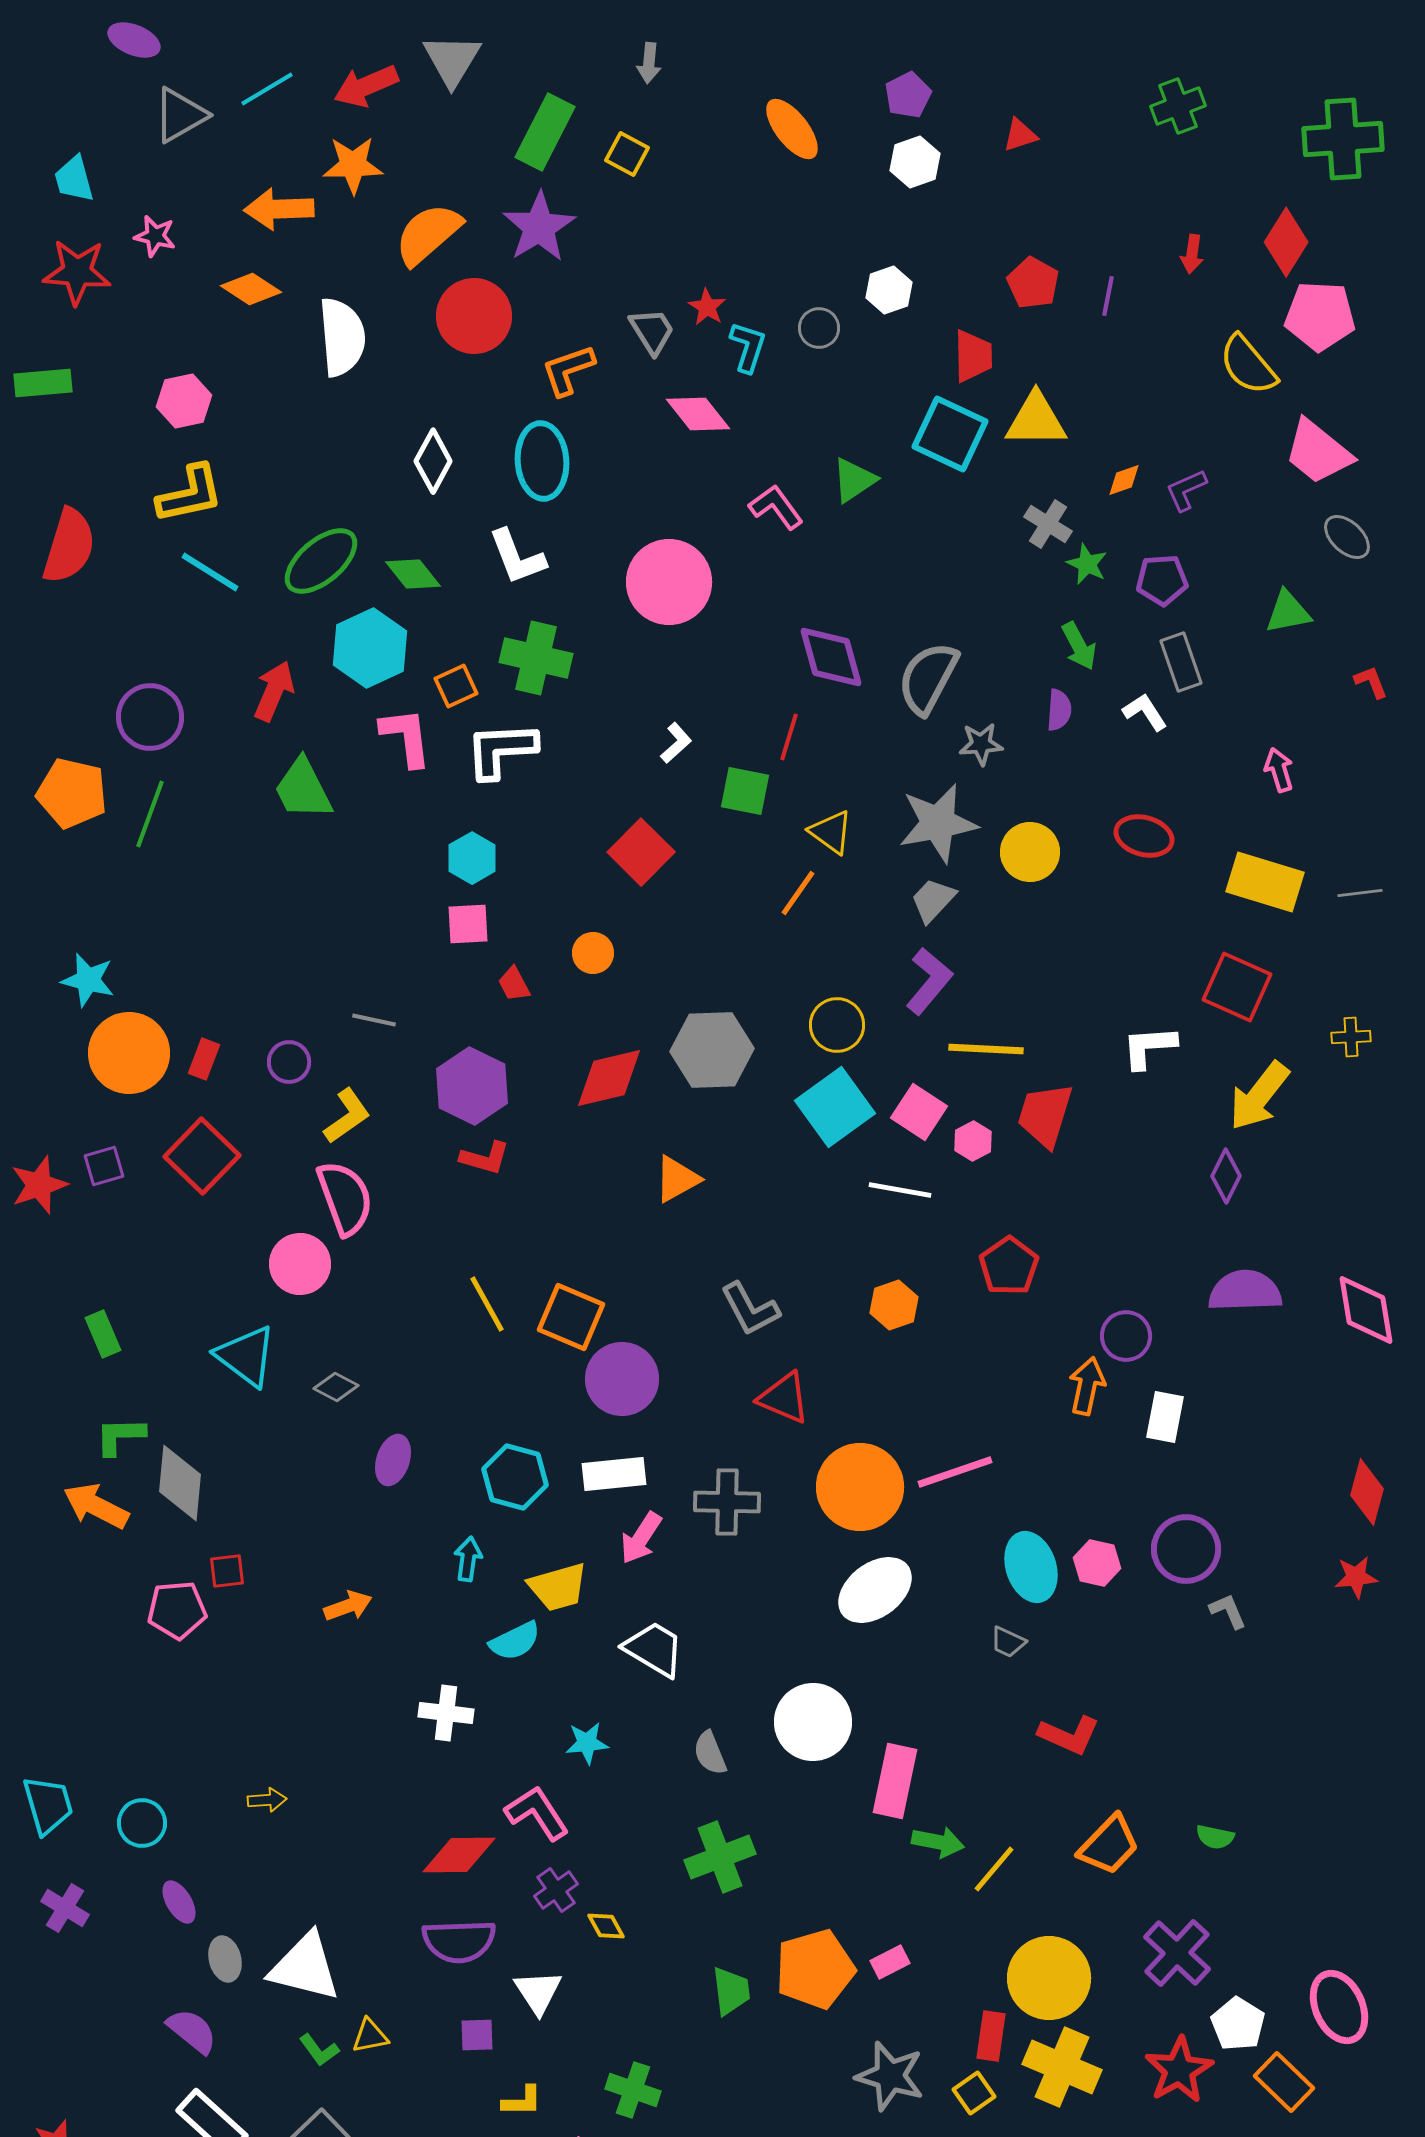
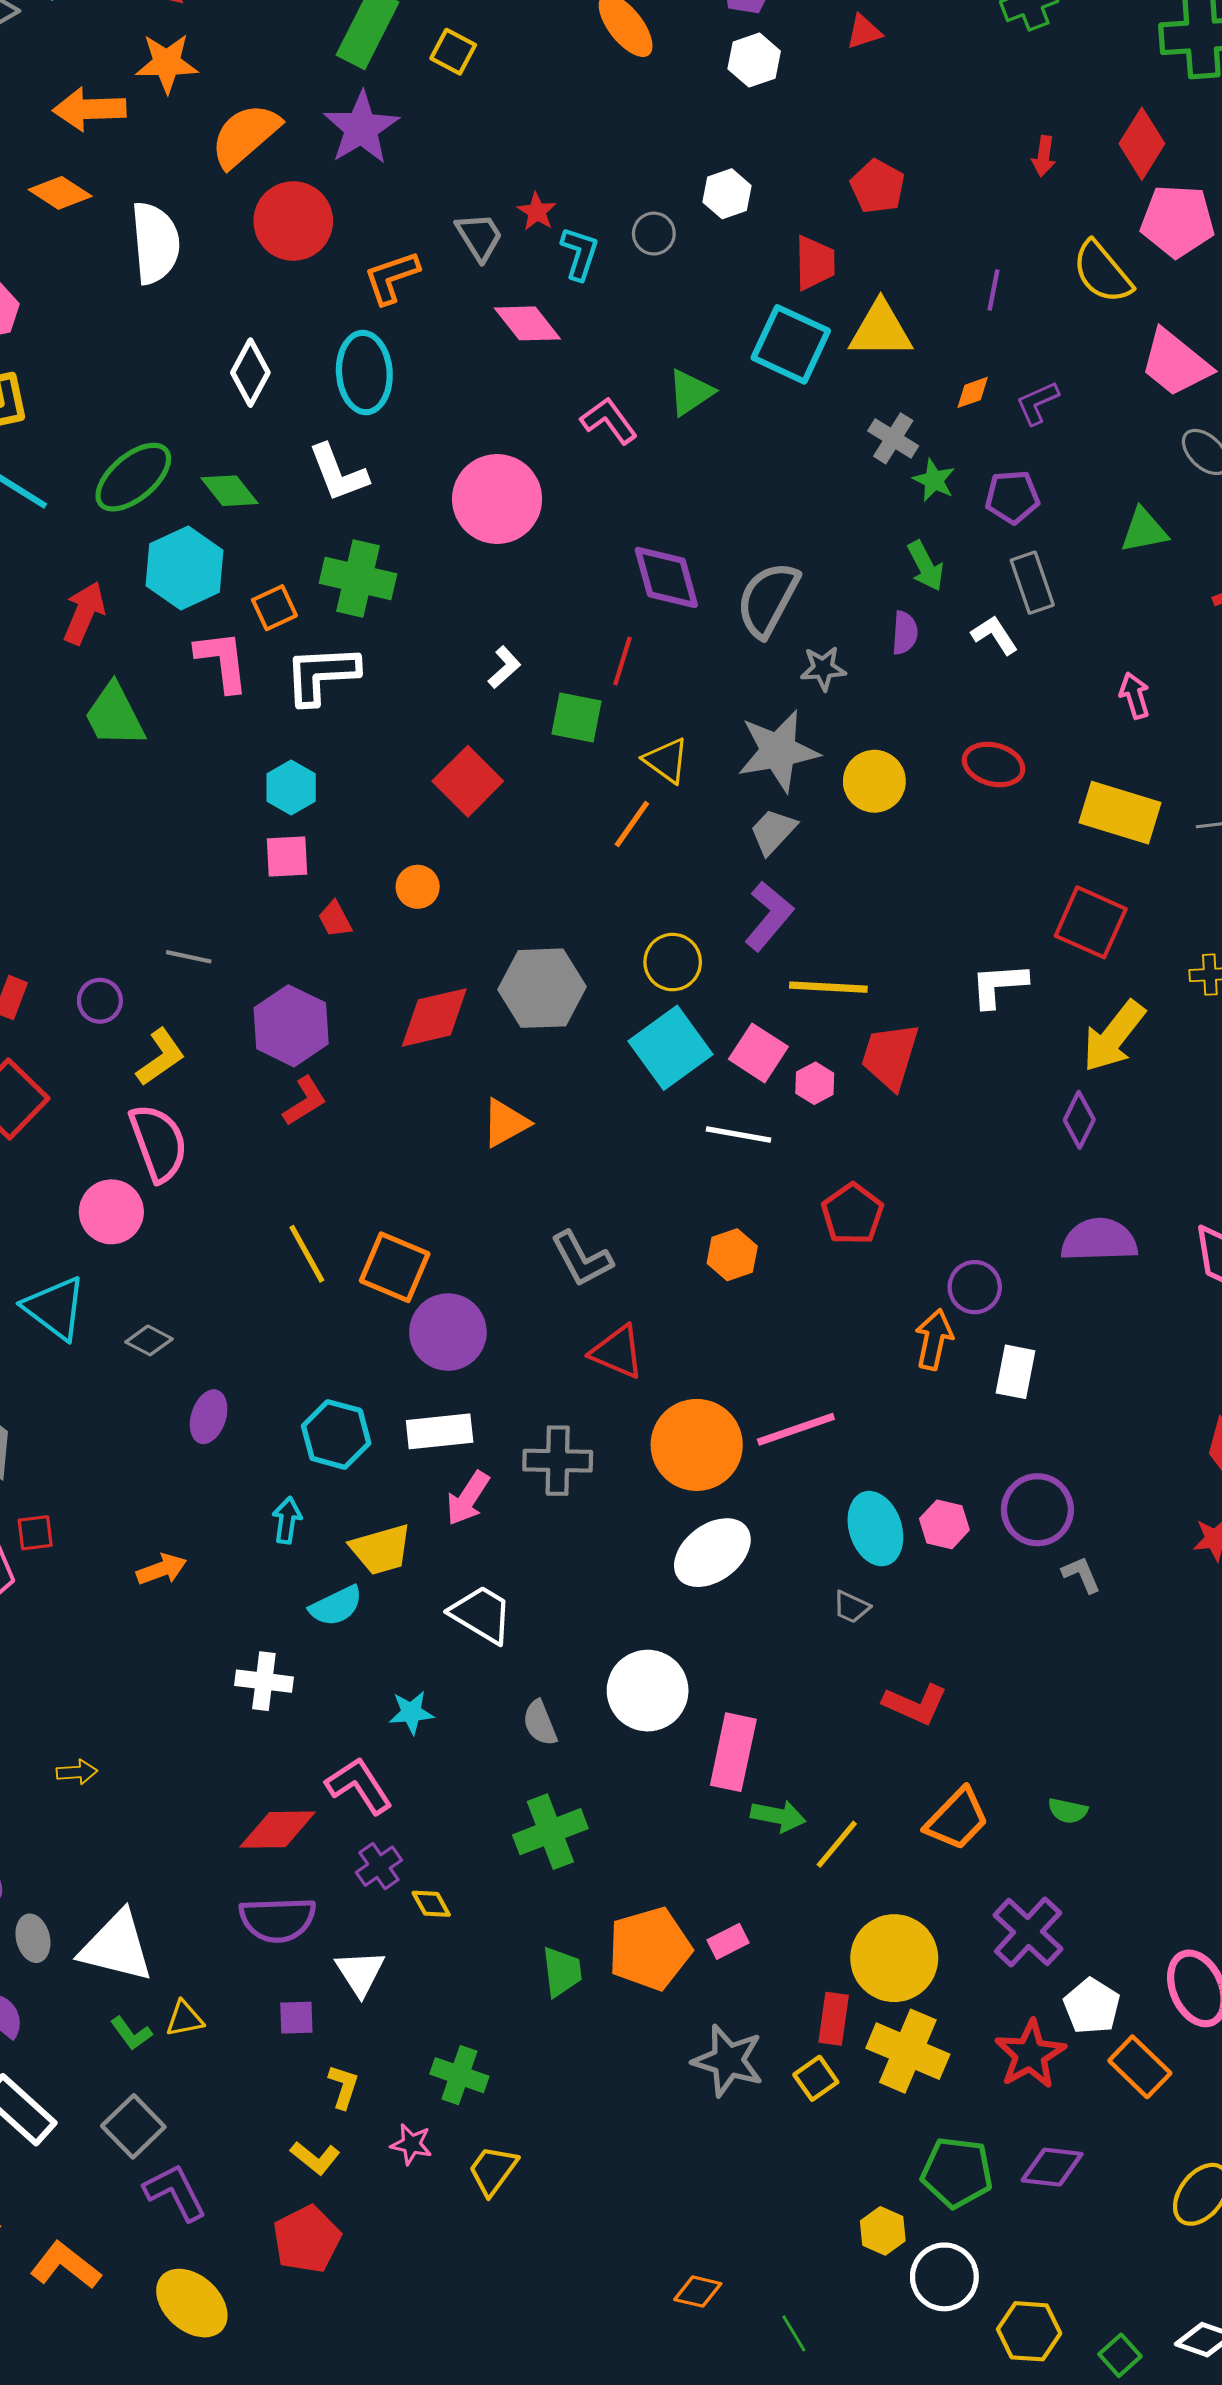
purple line: (1108, 296) -> (994, 290), moved
red L-shape: (485, 1158) -> (305, 1101), turned -48
yellow L-shape: (522, 2101) -> (343, 2087), turned -72

